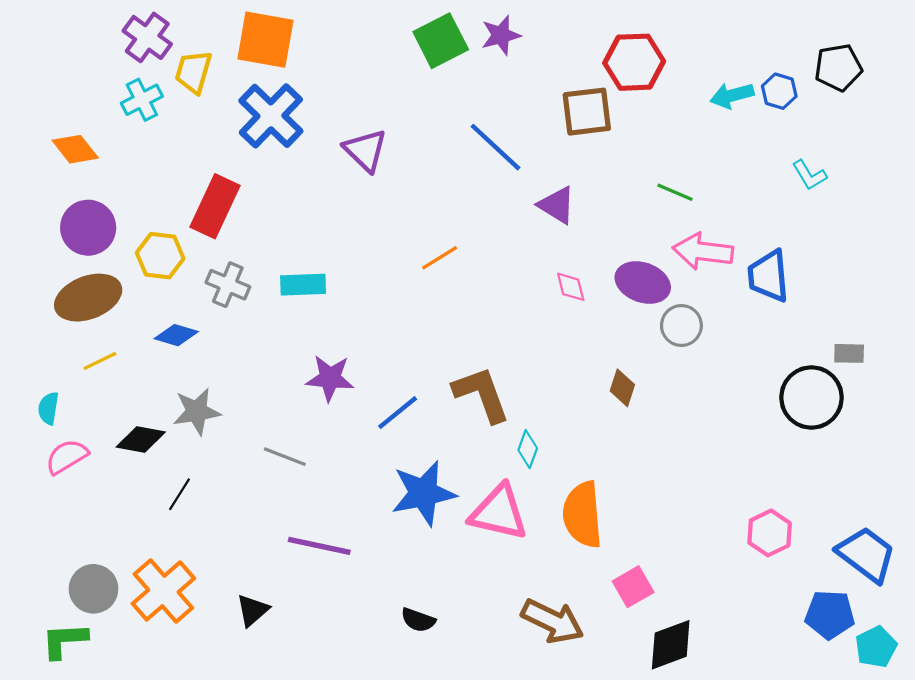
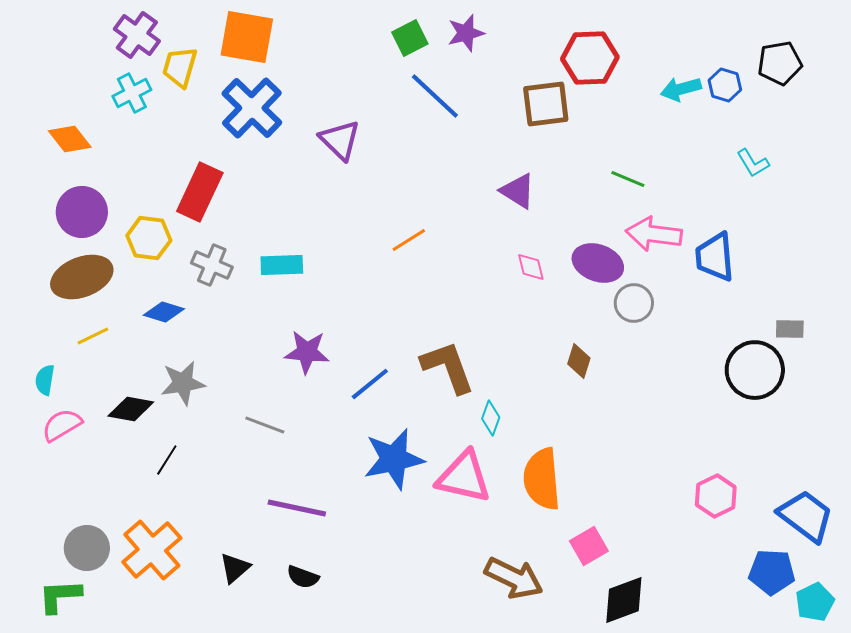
green square: (441, 41) -> (410, 38), size x0.7
blue line: (495, 147) -> (435, 96), moved
black semicircle: (418, 620) -> (303, 577), moved

